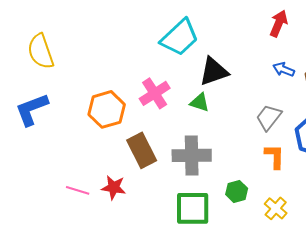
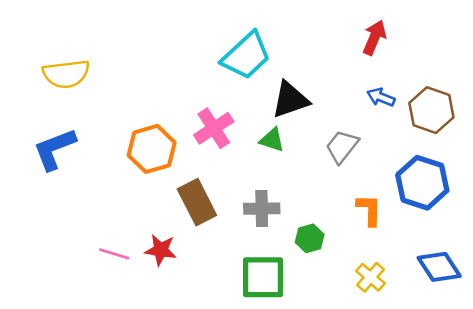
yellow semicircle: (41, 51) -> (66, 74), turned -78
gray trapezoid: (269, 117) -> (342, 146), moved
gray cross: (192, 155) -> (262, 209), size x0.7
green hexagon: (237, 191) -> (310, 238), moved

